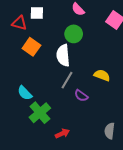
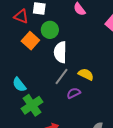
green circle: (74, 34) -> (50, 30), moved
yellow semicircle: (102, 75) -> (86, 74), moved
purple semicircle: (81, 96) -> (74, 93), turned 112

